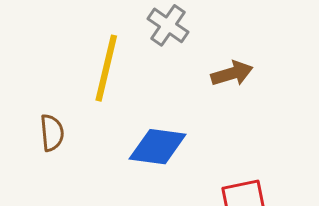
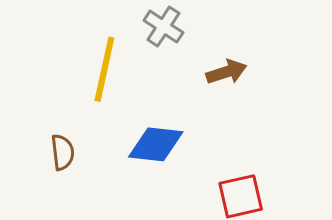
brown semicircle: (52, 133) -> (63, 152), moved

